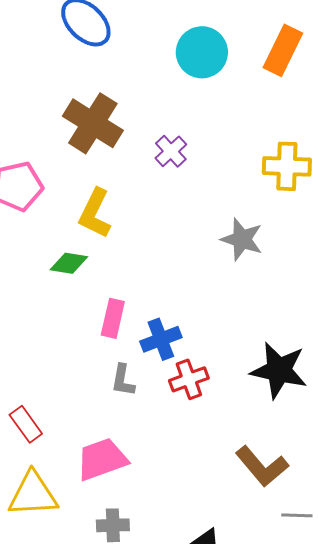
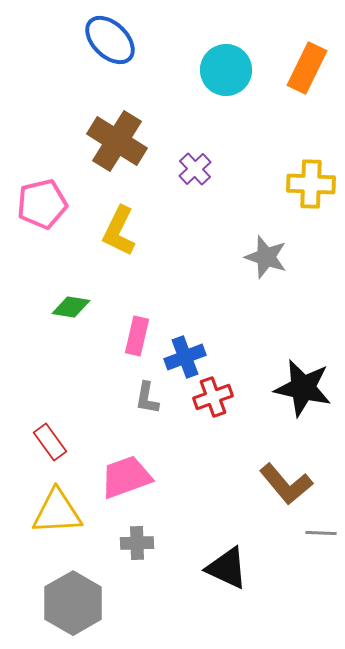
green diamond: (69, 263) -> (71, 307), moved

